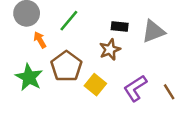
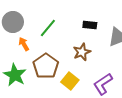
black rectangle: (120, 27) -> (90, 25), moved

